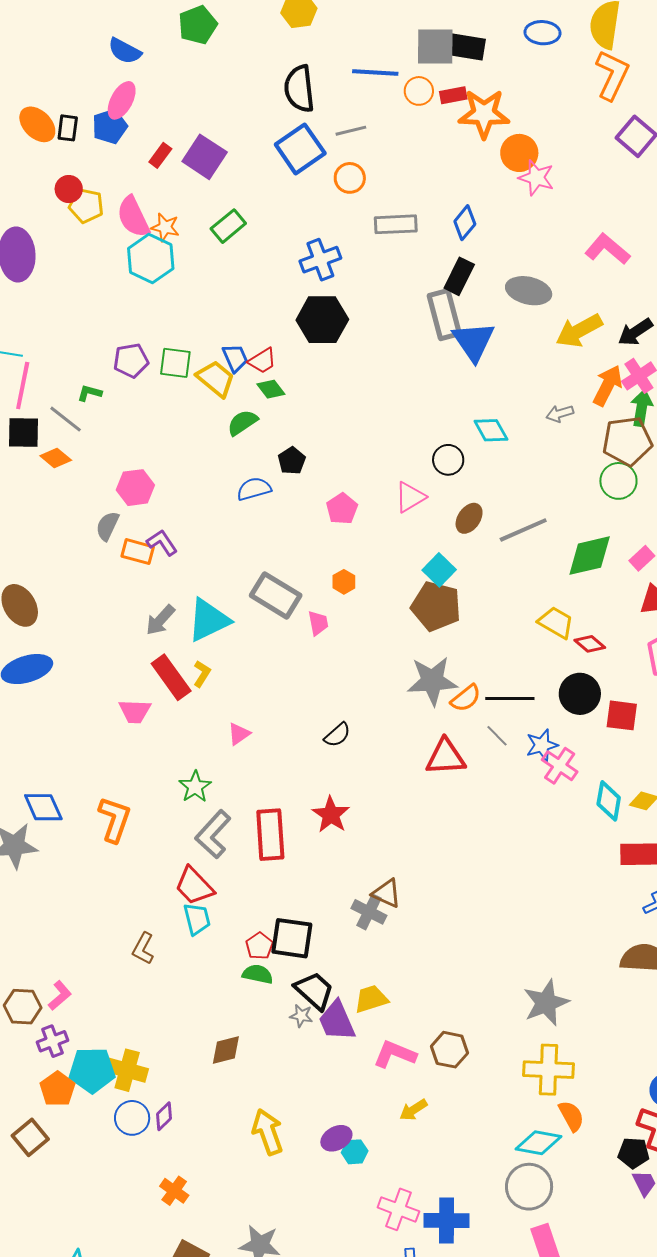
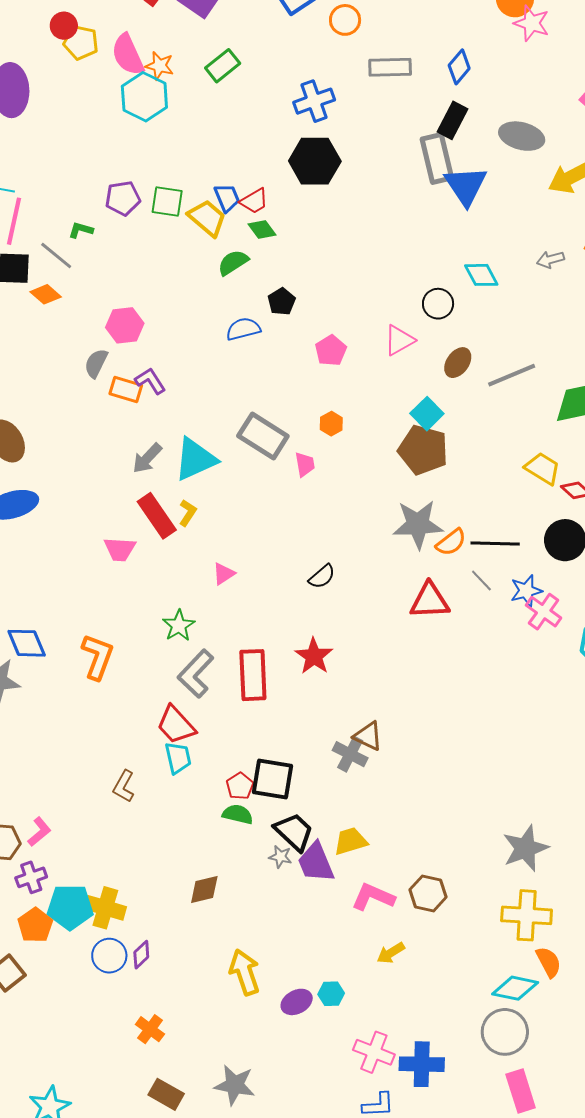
purple ellipse: (336, 1138) -> (297, 1002), moved

